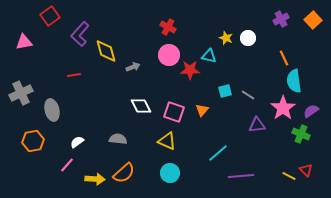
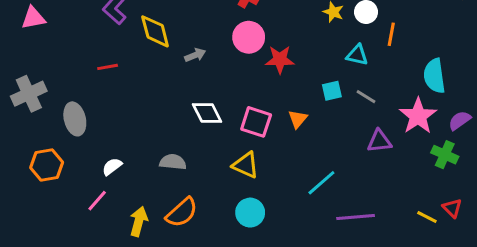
cyan triangle: (209, 56) -> (357, 55), moved
orange line: (284, 58) -> (391, 34), moved, turned 35
yellow arrow: (95, 179) -> (139, 221), turned -78

